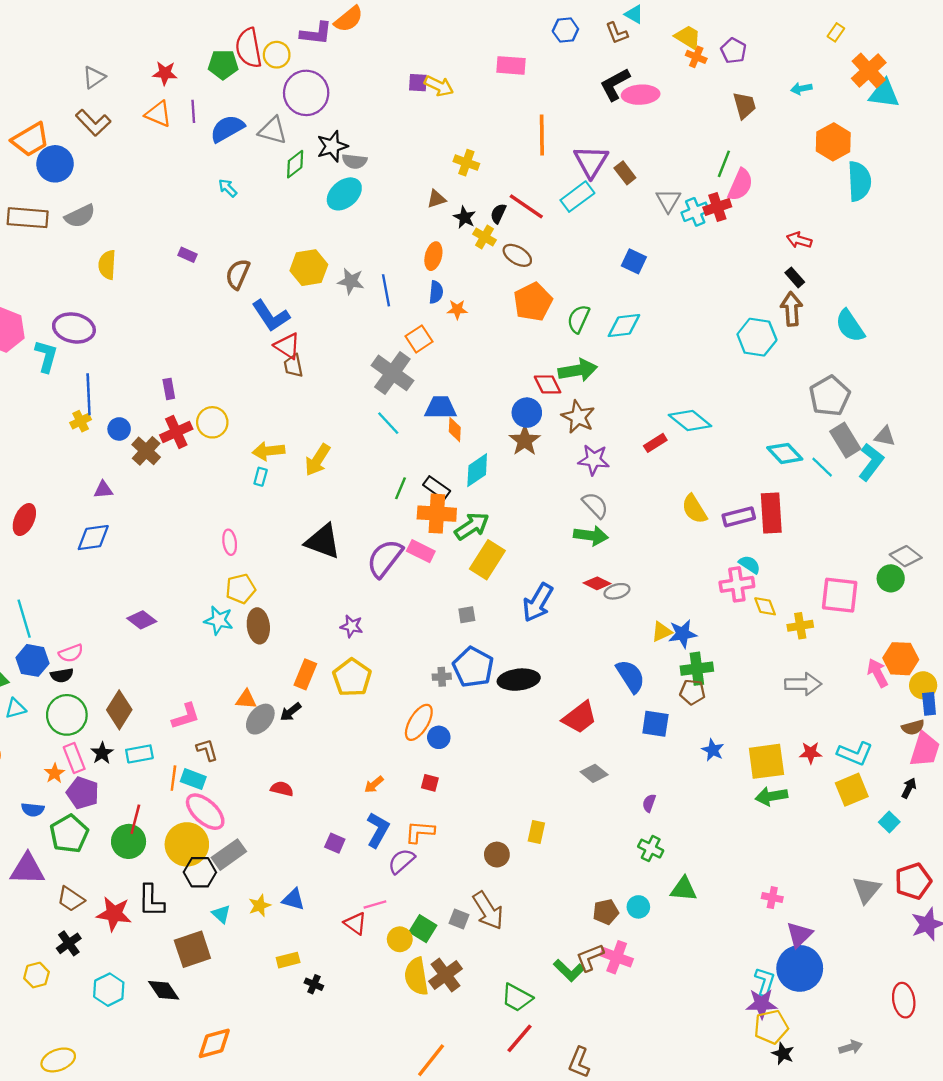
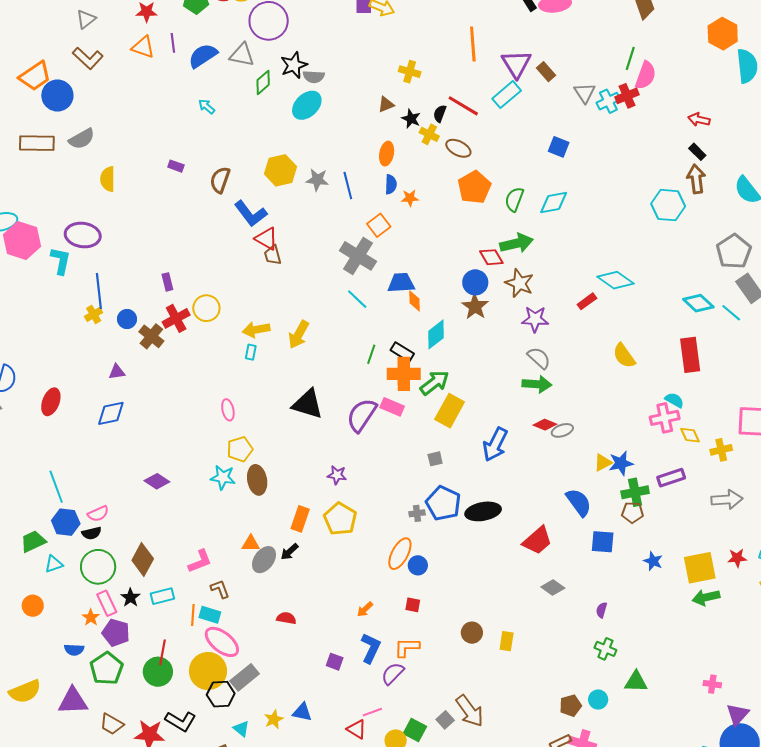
purple rectangle: (739, 517) -> (671, 478), moved
brown circle: (497, 855) -> (472, 633), moved
black L-shape: (151, 901) -> (181, 721), turned -56
gray square: (459, 919) -> (445, 720), turned 30

